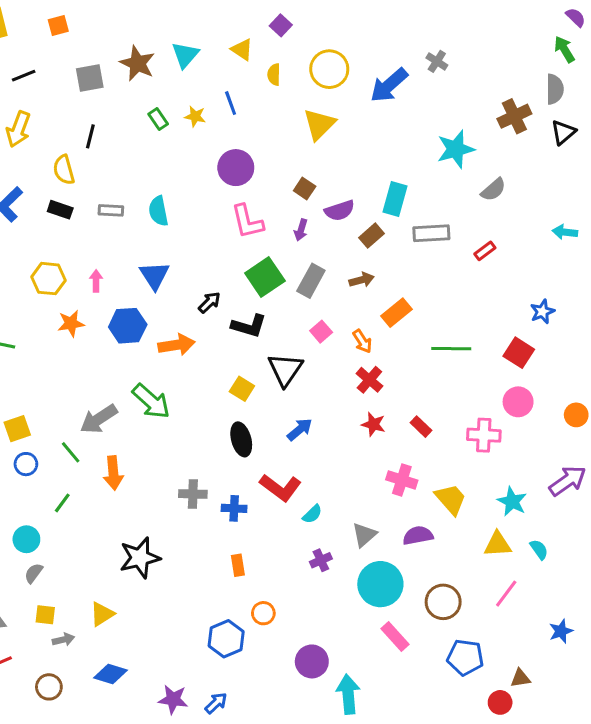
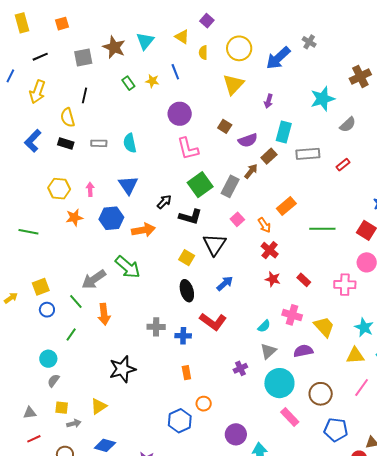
purple arrow: (301, 230) -> (269, 101), moved
brown arrow: (362, 280) -> (251, 171), moved, turned -35
cyan semicircle: (312, 514) -> (264, 326), moved

